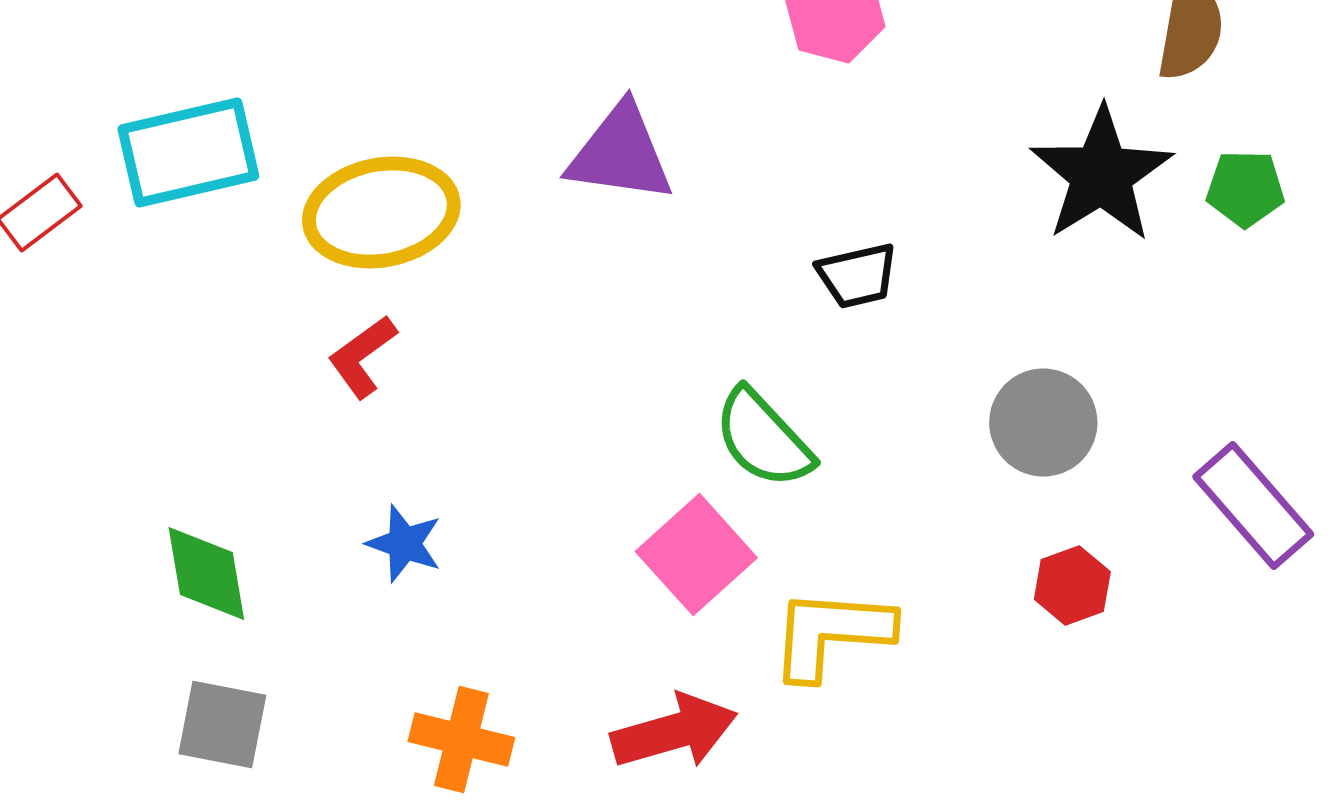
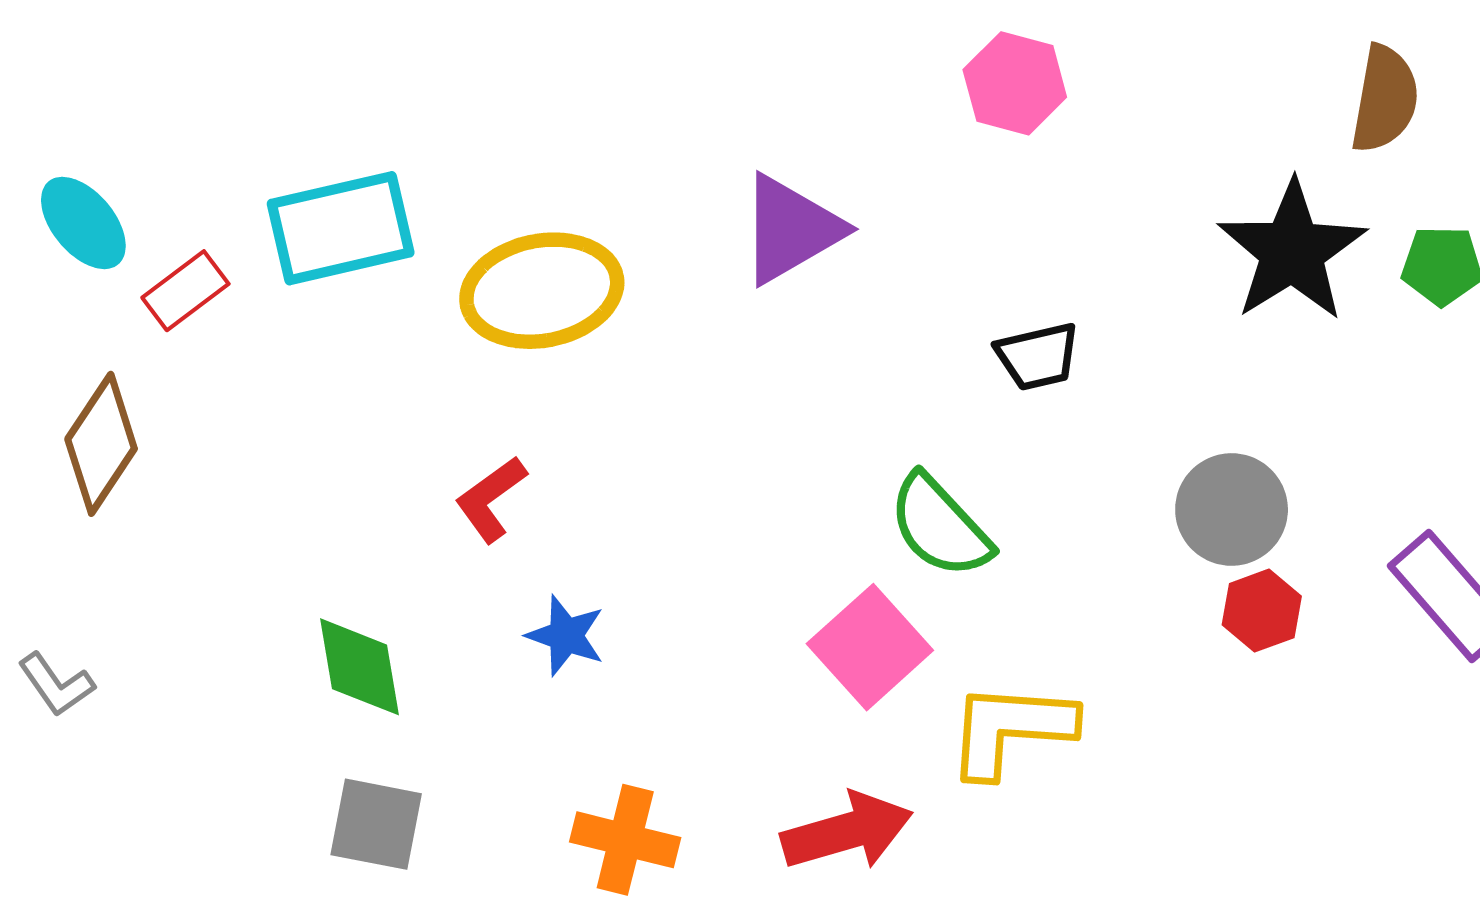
purple triangle: (620, 154) -> (791, 229), turned -38
red L-shape: (362, 357) -> (491, 499), moved
red hexagon: (1072, 586) -> (1262, 611), moved

